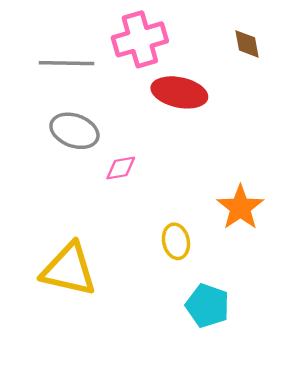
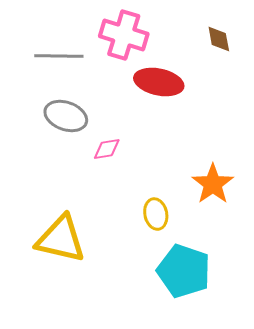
pink cross: (140, 39) -> (124, 35), turned 33
cyan pentagon: (208, 306) -> (184, 271), size x1.4

